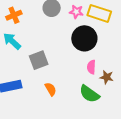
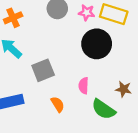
pink semicircle: (91, 67) -> (84, 86), moved

